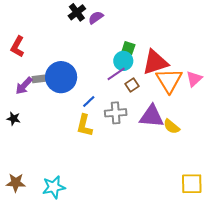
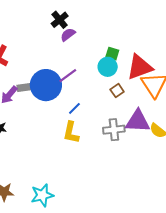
purple semicircle: (96, 18) -> (68, 35), moved
purple line: (116, 74) -> (68, 76), moved
gray cross: (116, 113) -> (114, 130), moved

